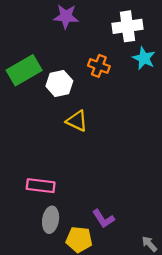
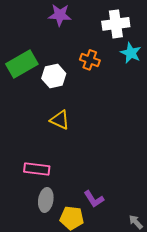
yellow triangle: (77, 121) -> (60, 120), moved

